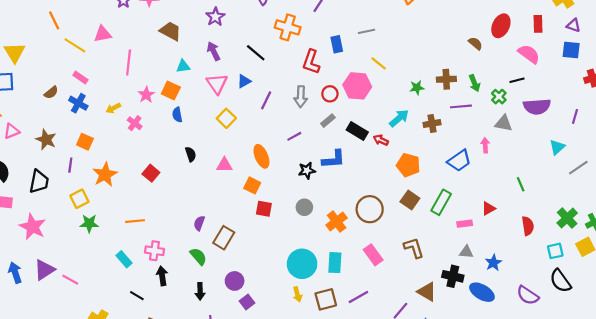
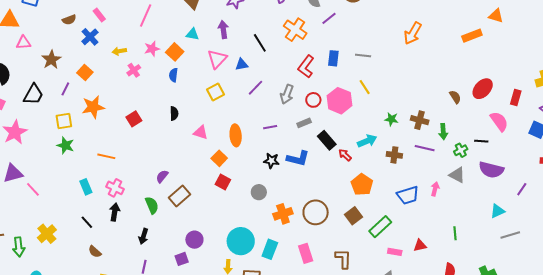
purple circle: (235, 281) -> (194, 240), moved

